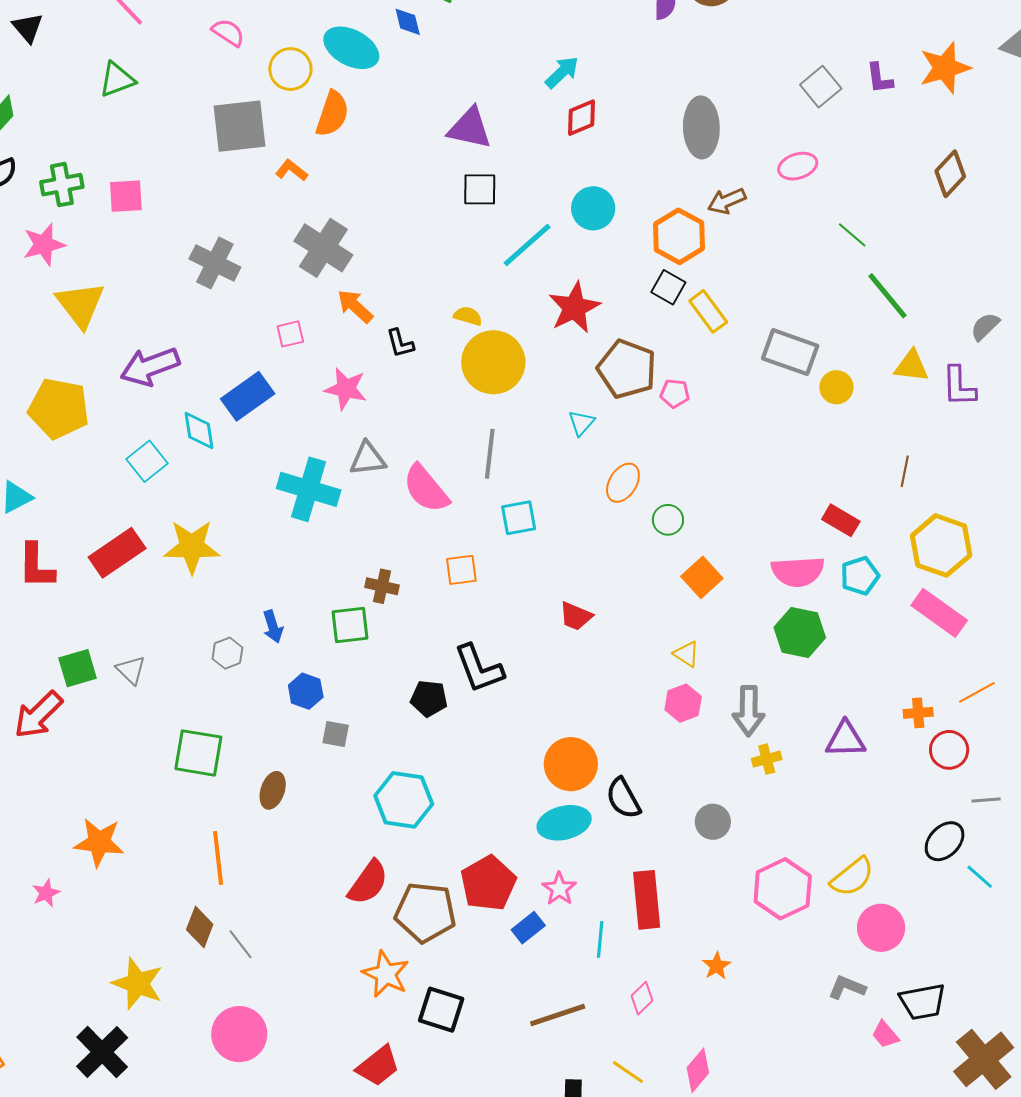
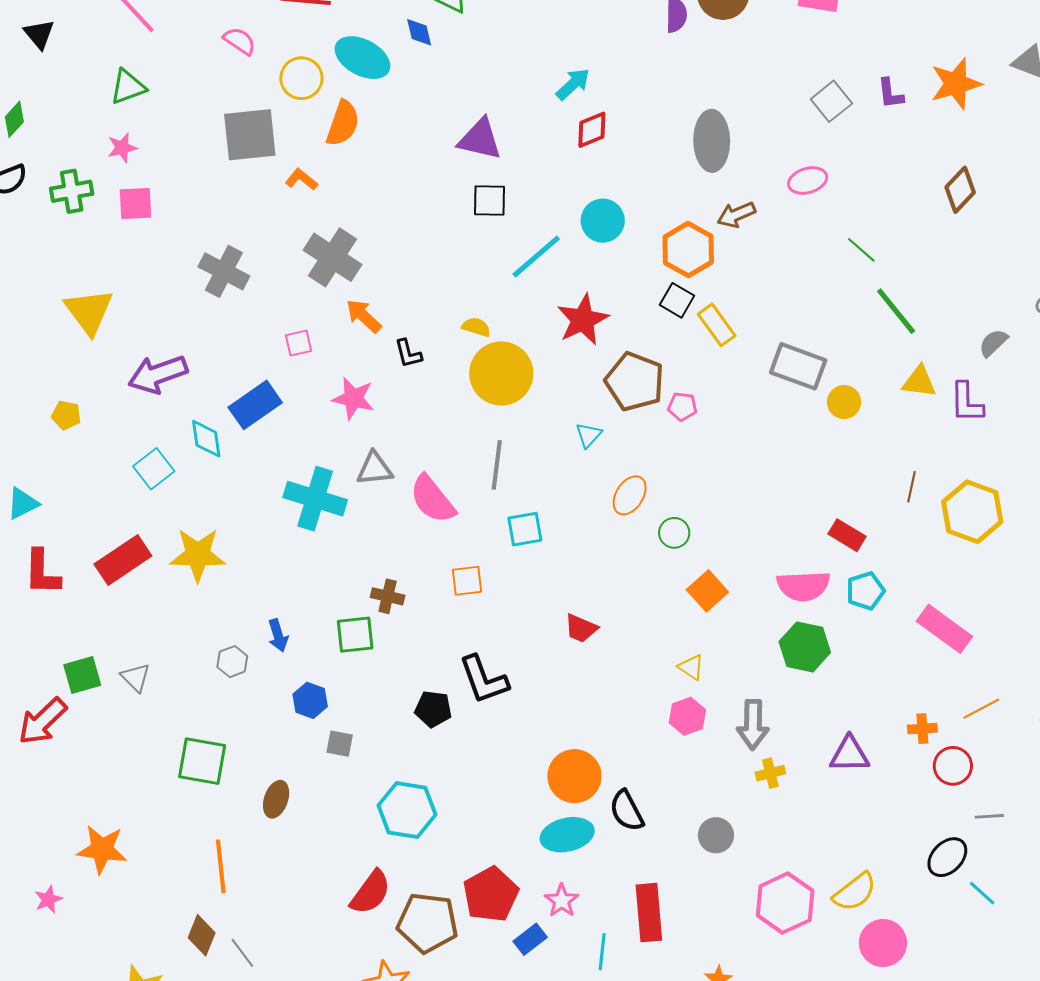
pink star: (44, 245) -> (122, 148), moved, size x0.7
yellow pentagon: (59, 409) -> (66, 415), size x0.5
yellow hexagon: (941, 545) -> (972, 512), moved

